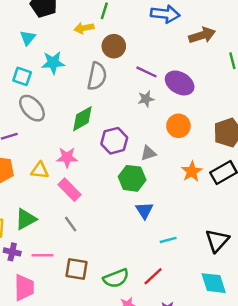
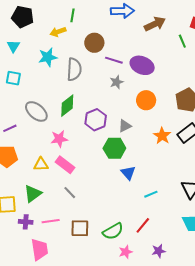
brown circle: (114, 46) -> (94, 43), moved
cyan star: (53, 63) -> (48, 57), moved
gray ellipse: (32, 108) -> (36, 111), moved
yellow triangle: (40, 170) -> (41, 164), moved

